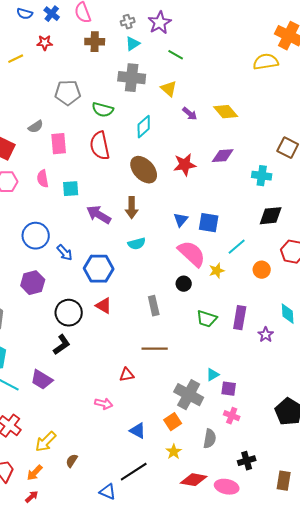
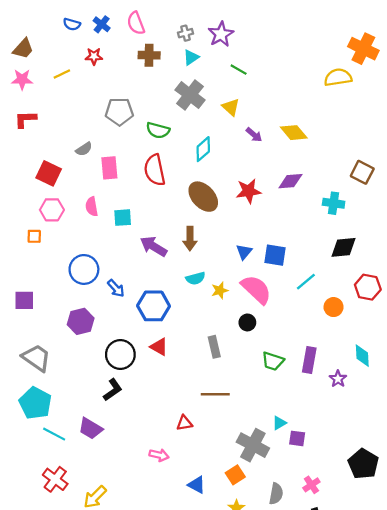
gray cross: (132, 78) -> (190, 95), turned 32
yellow star: (217, 271) -> (220, 290), moved
pink cross: (232, 416) -> (311, 485), moved, turned 35

